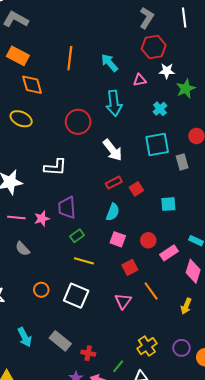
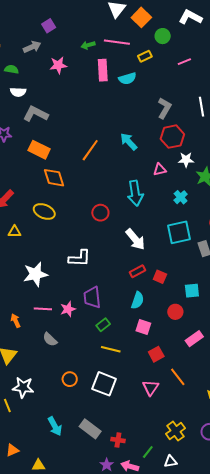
orange line: (70, 58) -> (90, 150), turned 30
cyan arrow: (110, 63) -> (129, 142), moved
red circle: (78, 122) -> (100, 213), size x0.7
red square: (136, 189) -> (160, 277), turned -32
red circle: (148, 240) -> (175, 312), moved

